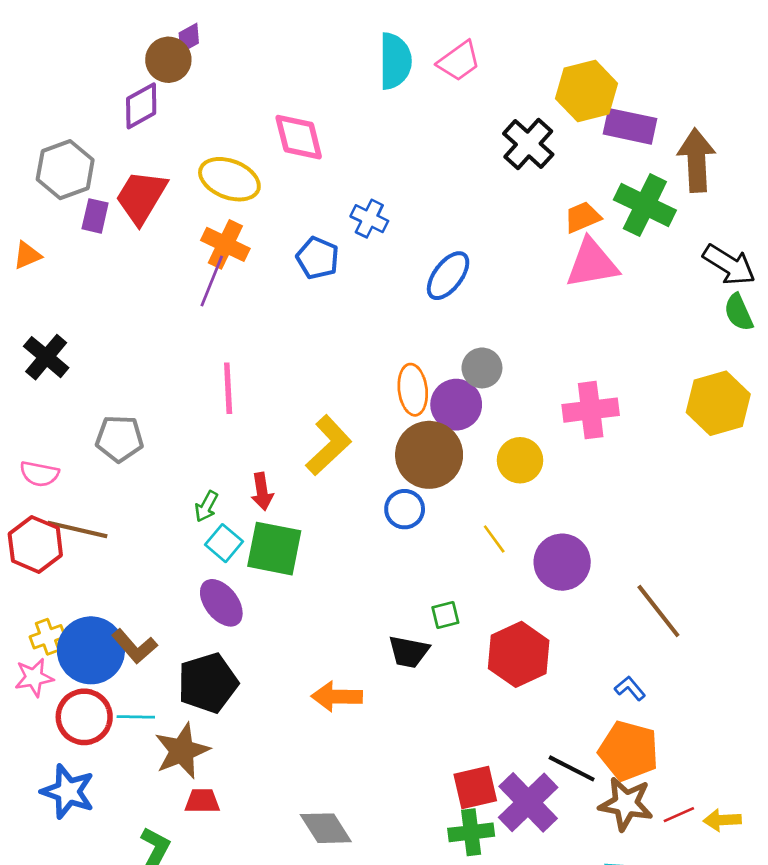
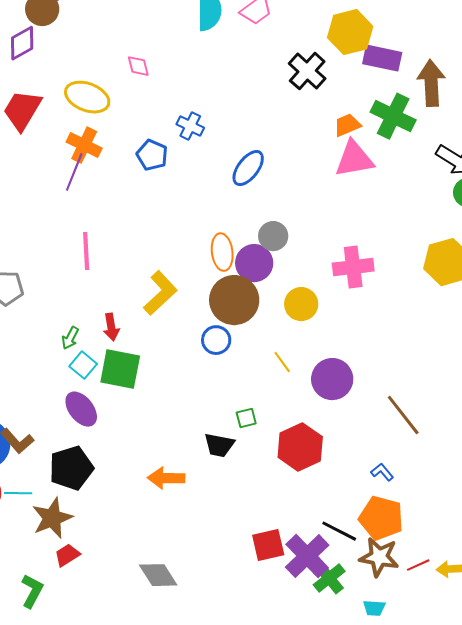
pink diamond: (299, 137) -> (138, 66), size x0.6
red trapezoid: (202, 801) -> (67, 555), turned -32
green cross: (471, 832) -> (329, 578), moved, turned -32

